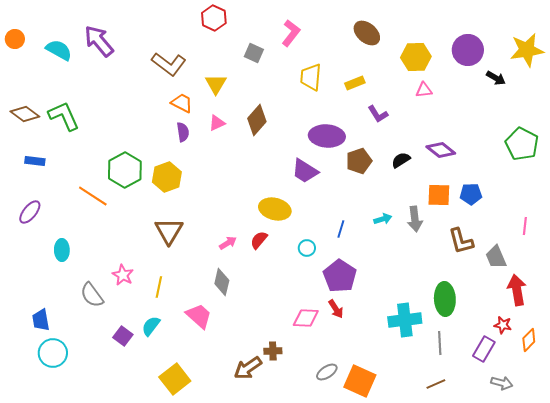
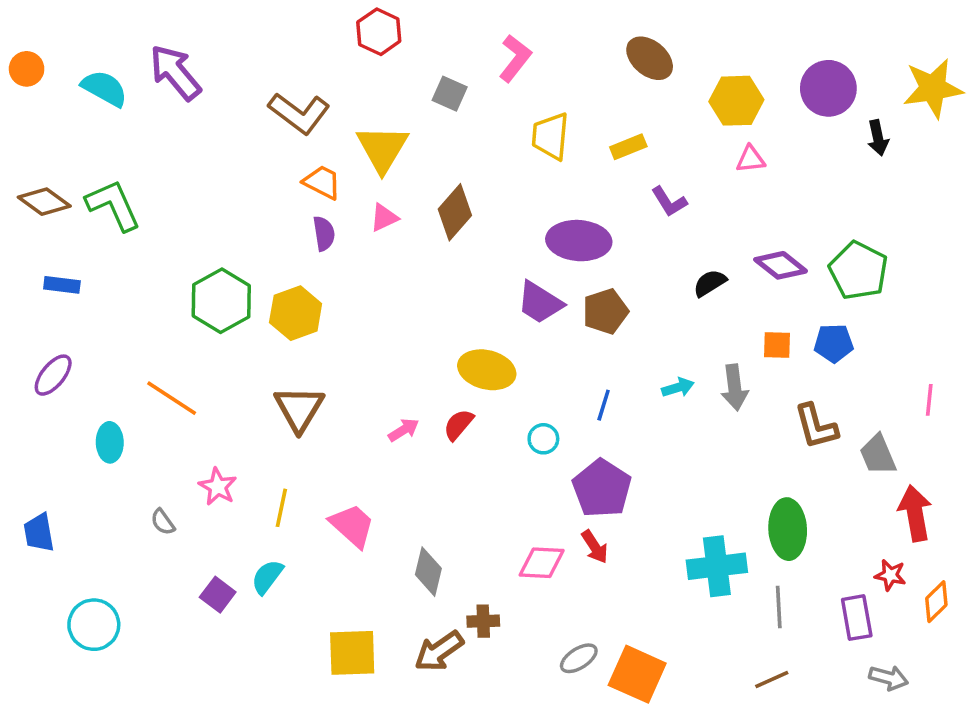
black arrow: (496, 78) -> (878, 138), turned 48
yellow triangle: (216, 84) -> (382, 149), size x1.4
green pentagon: (522, 144) -> (858, 271), moved
brown pentagon: (359, 161) -> (605, 311), moved
orange square: (439, 195) -> (777, 345), size x0.7
orange line: (93, 196) -> (172, 398), moved
gray diamond: (222, 282) -> (428, 572), moved
gray semicircle: (92, 295) -> (163, 522), size x0.6
pink trapezoid: (199, 316) -> (352, 526), moved
blue trapezoid: (41, 320) -> (39, 533), moved
purple rectangle: (484, 349) -> (857, 618), turned -40
yellow square: (175, 379) -> (352, 653), moved, turned 36

